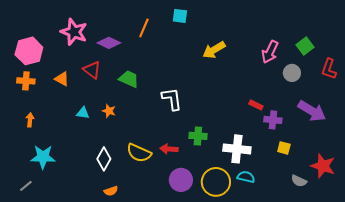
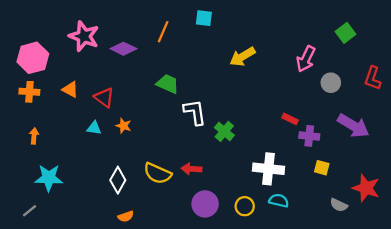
green square: (305, 46) -> (346, 33), moved
red triangle: (92, 70) -> (104, 97), moved
green trapezoid: (129, 79) -> (168, 84), moved
green cross: (198, 136) -> (224, 131), moved, turned 36
yellow circle: (216, 182) -> (245, 206), size x0.6

